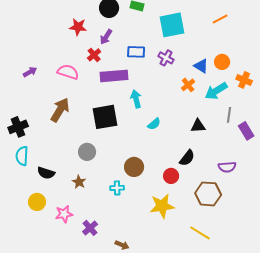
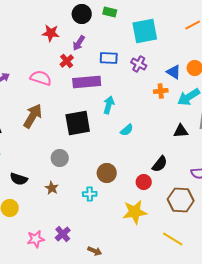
orange cross: (188, 85) -> (161, 91), turned 32
cyan arrow: (136, 99) -> (109, 105), turned 30
black triangle: (198, 126) -> (181, 131), moved
pink star: (64, 214) -> (36, 239), moved

